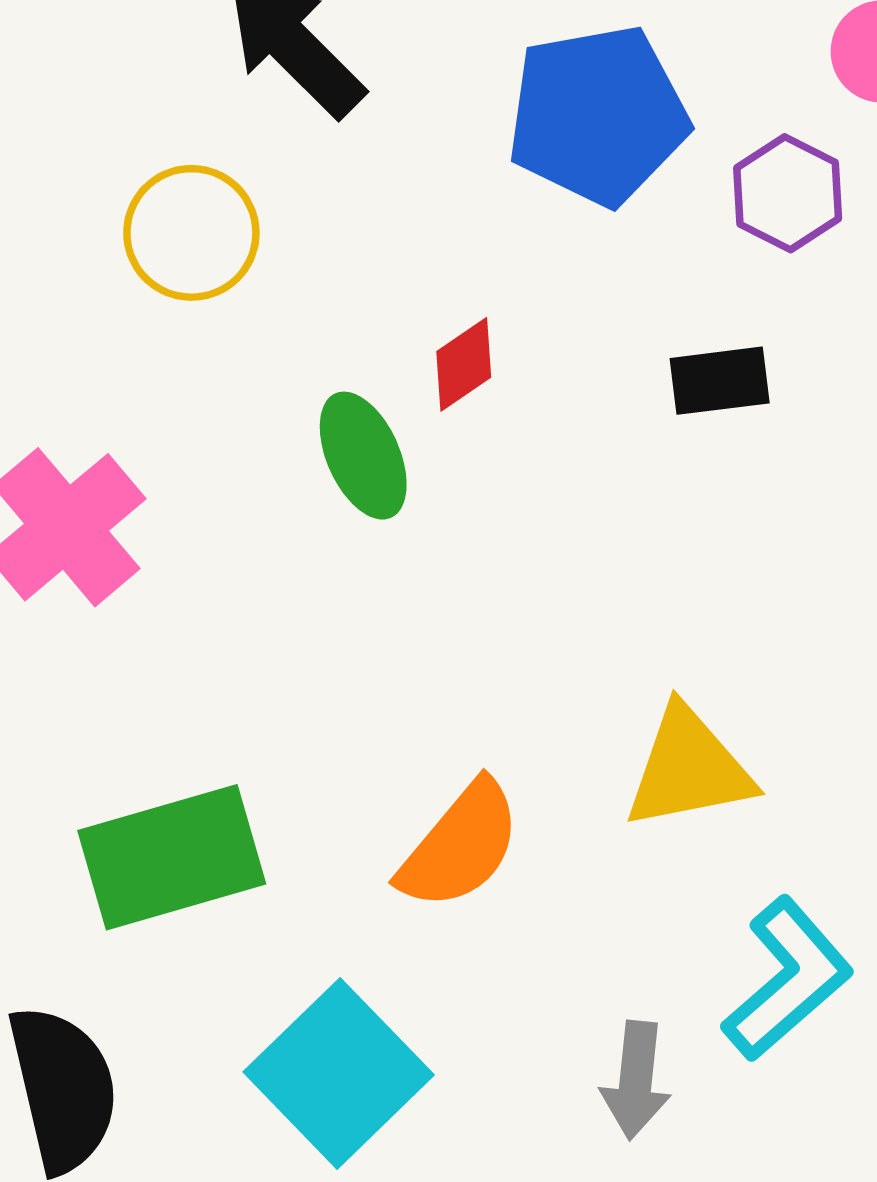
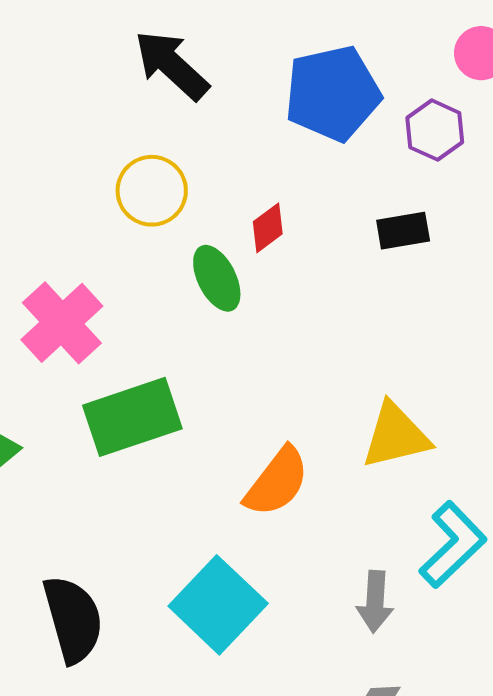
yellow circle: (191, 233) -> (152, 191), moved
green rectangle: (172, 857) -> (132, 417), moved

